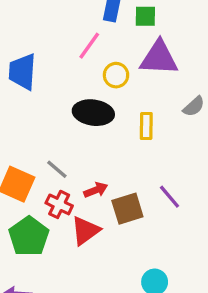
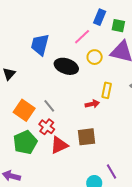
black ellipse: (93, 113) -> (66, 66), moved
red arrow: (96, 190) -> (92, 104), moved
purple line: (170, 197) -> (112, 172), moved

